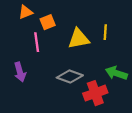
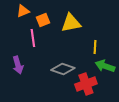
yellow line: (105, 32) -> (95, 47), moved
yellow triangle: (79, 39) -> (71, 23), moved

